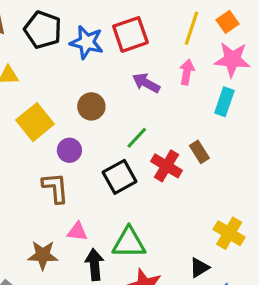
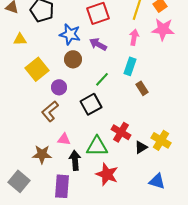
blue star: (87, 42) -> (70, 34), moved
purple arrow: (146, 83) -> (98, 44), moved
cyan rectangle: (224, 102) -> (130, 66), moved
red cross: (166, 166) -> (121, 132), moved
brown L-shape: (55, 188) -> (50, 111), turned -125
black triangle: (199, 268) -> (141, 147), moved

